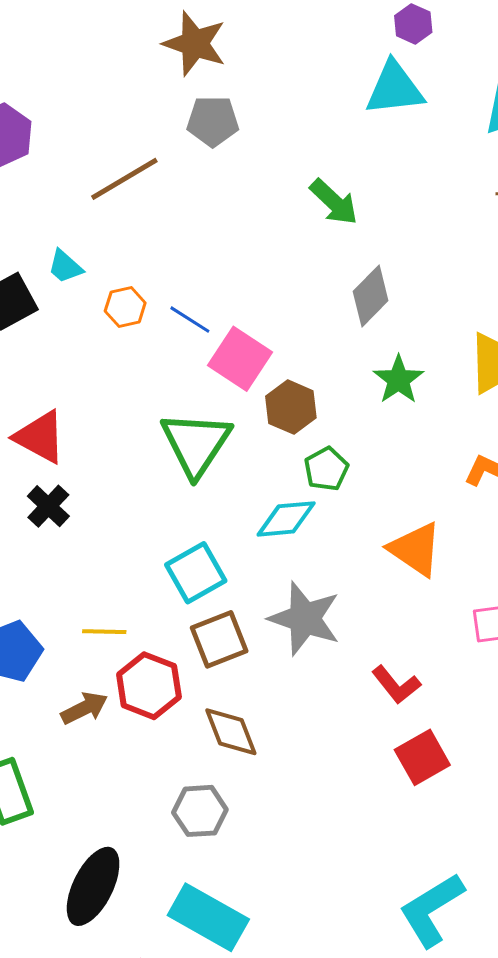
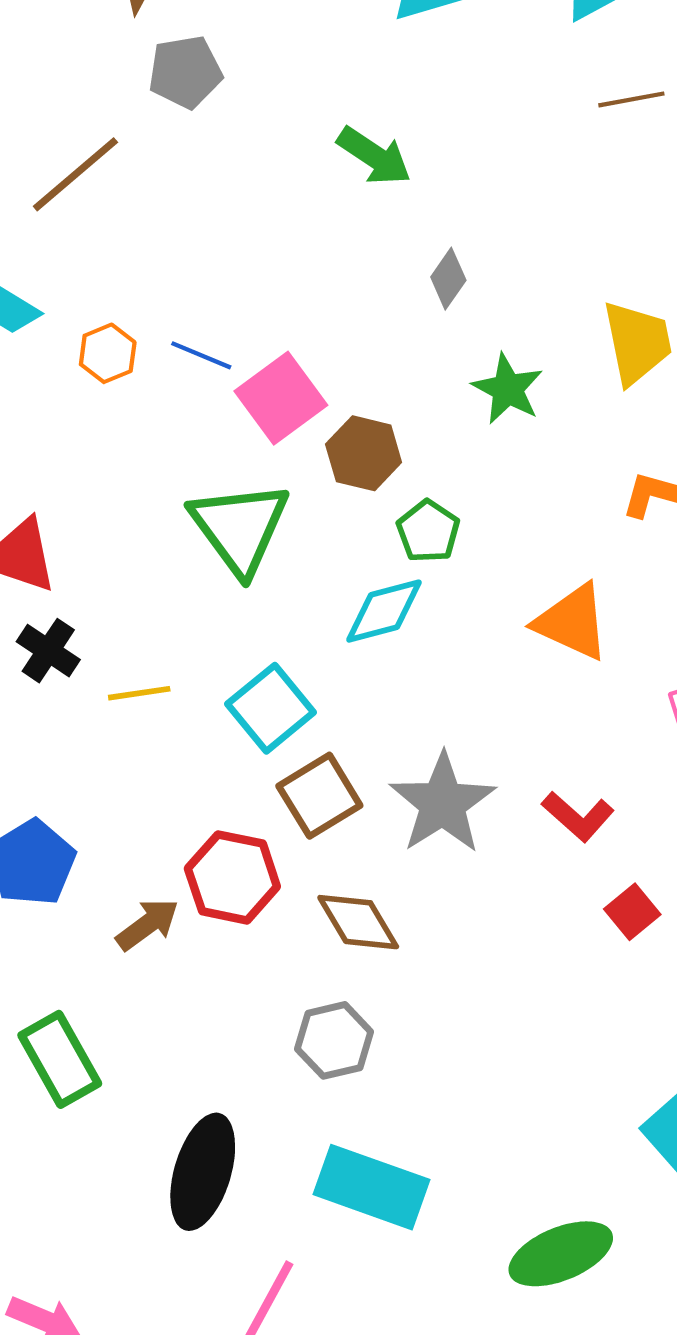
gray diamond: (371, 296) -> (448, 279), size x0.7
pink square: (240, 359) -> (281, 398), turned 30
gray star: (305, 618) -> (443, 803), moved, turned 30
yellow line: (104, 632) -> (139, 693), moved
red square: (422, 757) -> (632, 912), size x0.7

